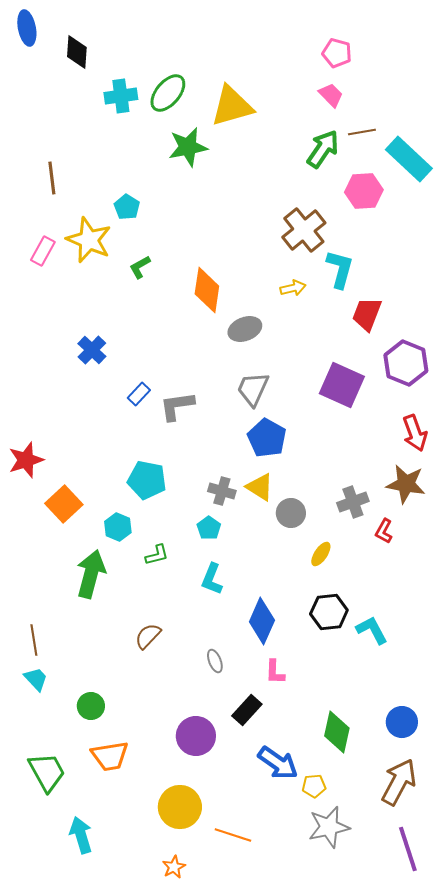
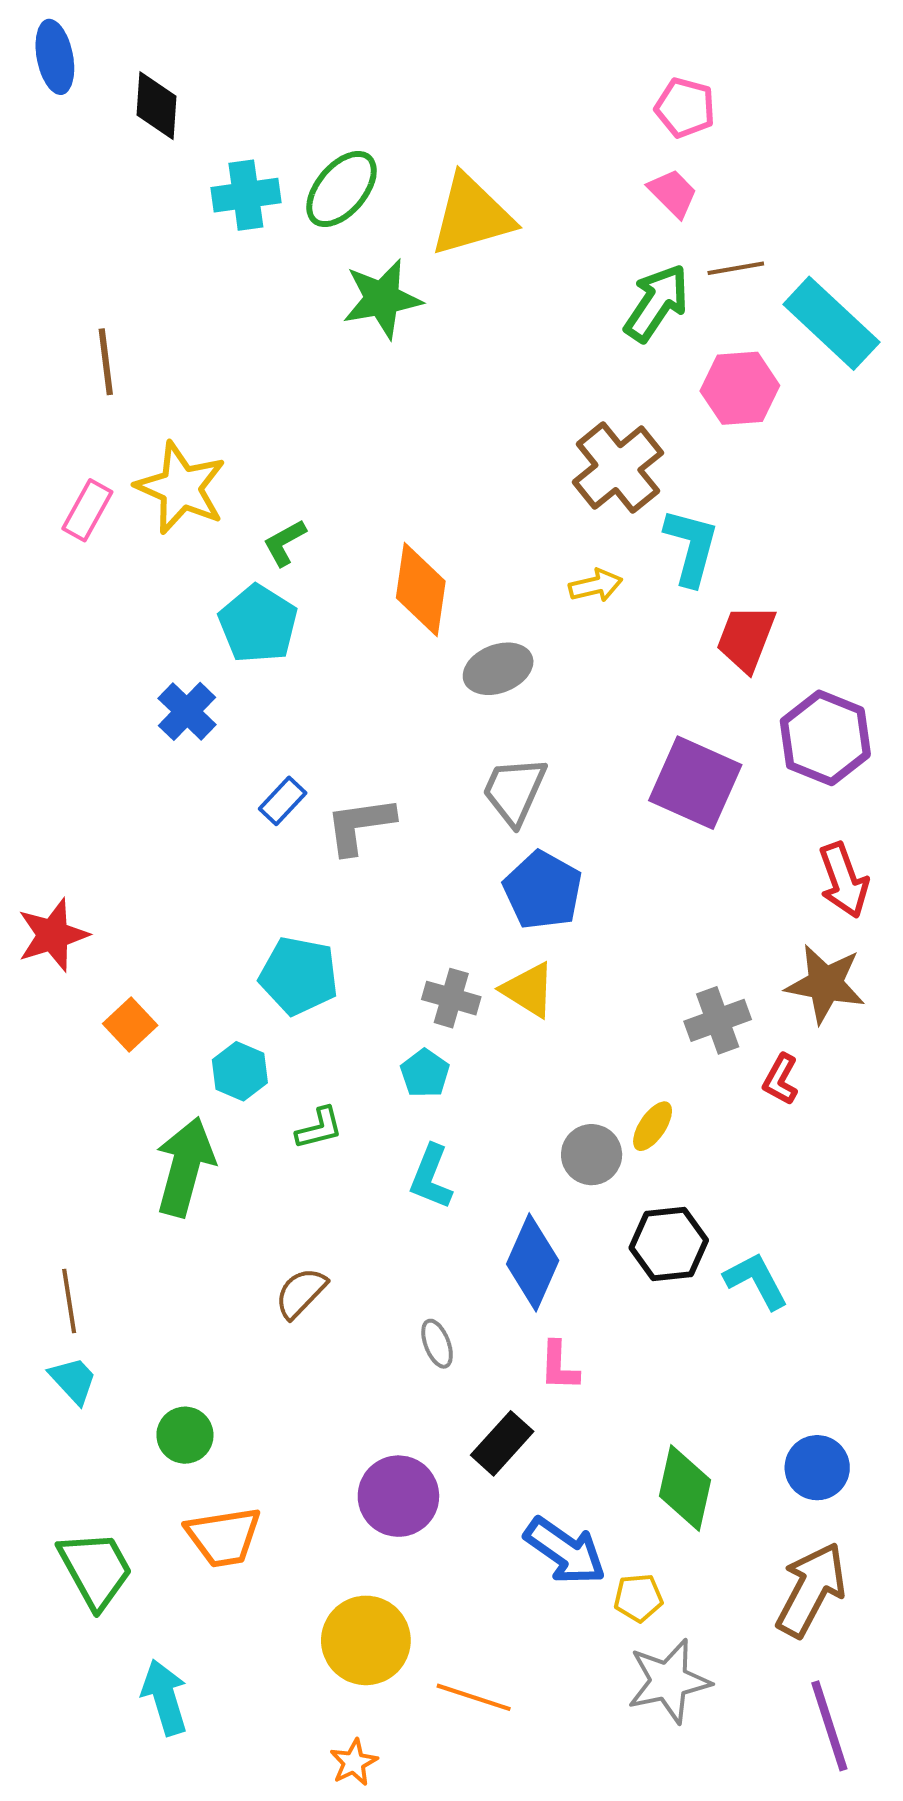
cyan pentagon: (127, 207) -> (258, 624), moved, size x1.5
orange square: (64, 504) -> (130, 1025), size x0.7
gray circle: (291, 513) -> (592, 1155), moved

